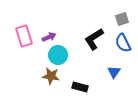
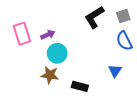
black L-shape: (94, 39) -> (94, 17), moved

